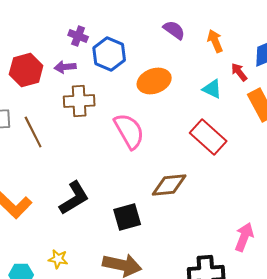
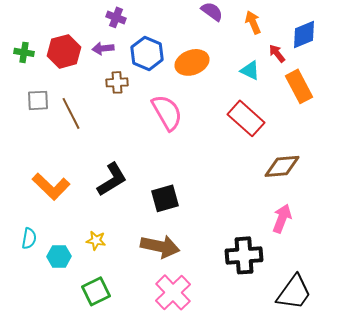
blue hexagon: (109, 54) -> (147, 53), moved
brown cross: (79, 101) -> (117, 82), size x0.7
brown diamond: (169, 185) -> (282, 166), moved

